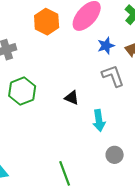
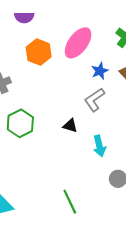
gray L-shape: (113, 76) -> (94, 100), moved, turned -100

